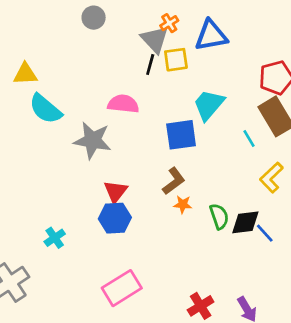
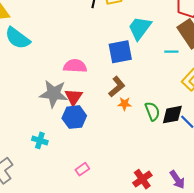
pink semicircle: (123, 104) -> (75, 66), moved
cyan line: (249, 138) -> (171, 52), turned -56
gray star: (93, 140) -> (54, 94), moved
cyan cross: (55, 238) -> (40, 140), moved, turned -35
pink rectangle: (122, 288) -> (82, 169), size x0.5

